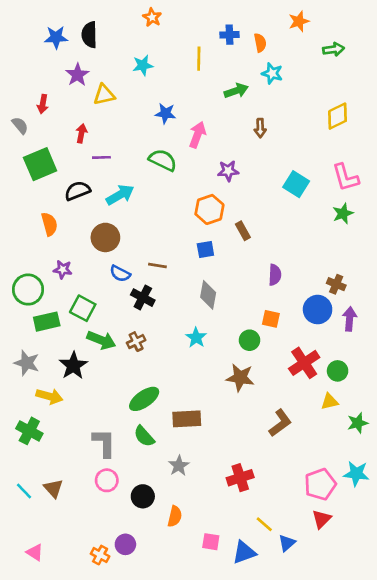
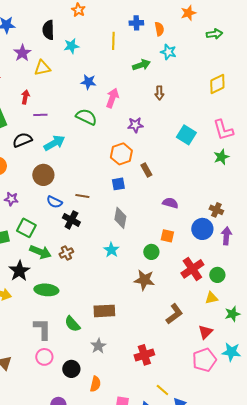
black semicircle: (89, 35) -> (48, 30), moved
purple semicircle: (275, 275) -> (170, 203), turned -77
green ellipse: (144, 399) -> (46, 290), moved, turned 40
red triangle: (322, 519) -> (205, 332), moved

